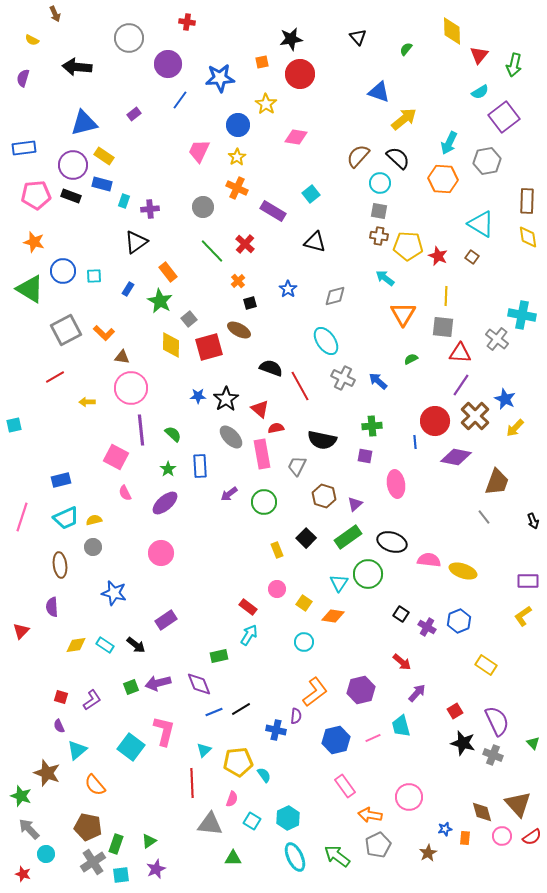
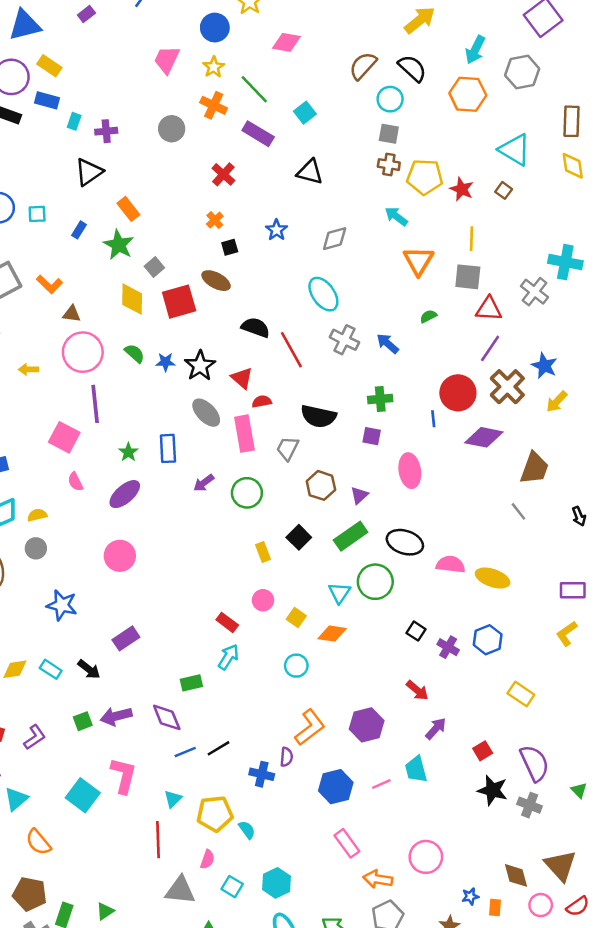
green line: (212, 251) -> (254, 89), moved
green semicircle: (173, 434) -> (135, 353), moved

